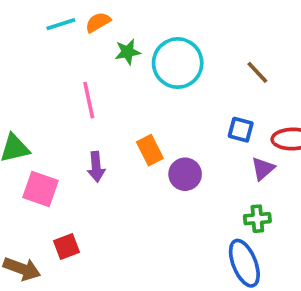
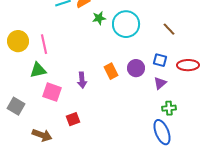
pink line: (89, 100) -> (44, 44), moved
purple triangle: (263, 169) -> (160, 83), moved
purple circle: (185, 174) -> (136, 68), moved
red square: (66, 246) -> (73, 119), moved

